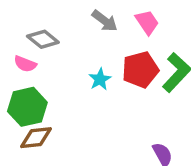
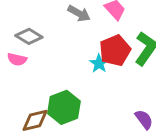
cyan star: (100, 79) -> (99, 63), moved
green hexagon: (27, 107) -> (64, 107), moved

